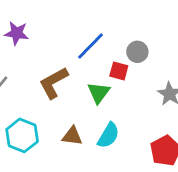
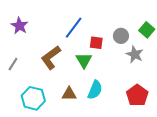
purple star: (17, 33) -> (20, 26), turned 30
gray circle: (137, 52) -> (121, 36), moved

